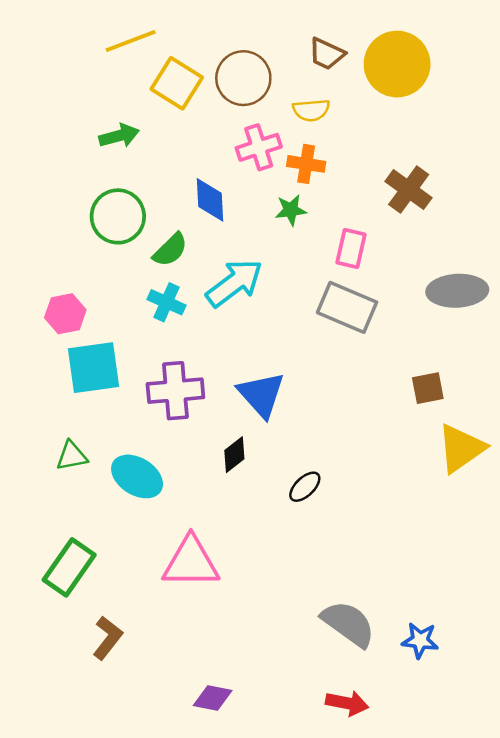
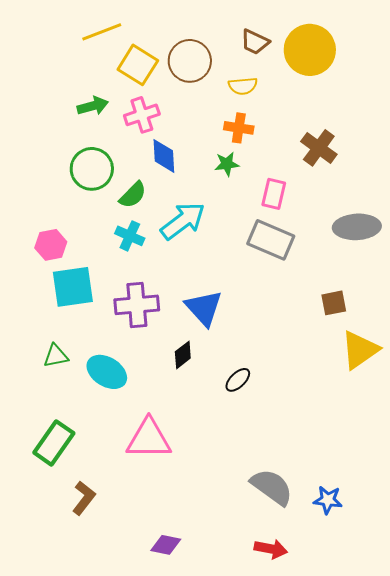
pink cross: (259, 147) -> (142, 115), moved

